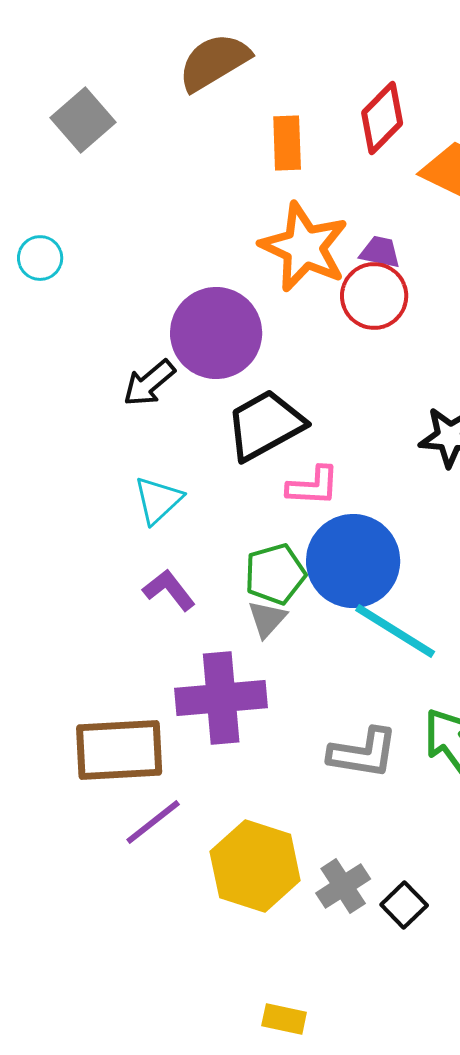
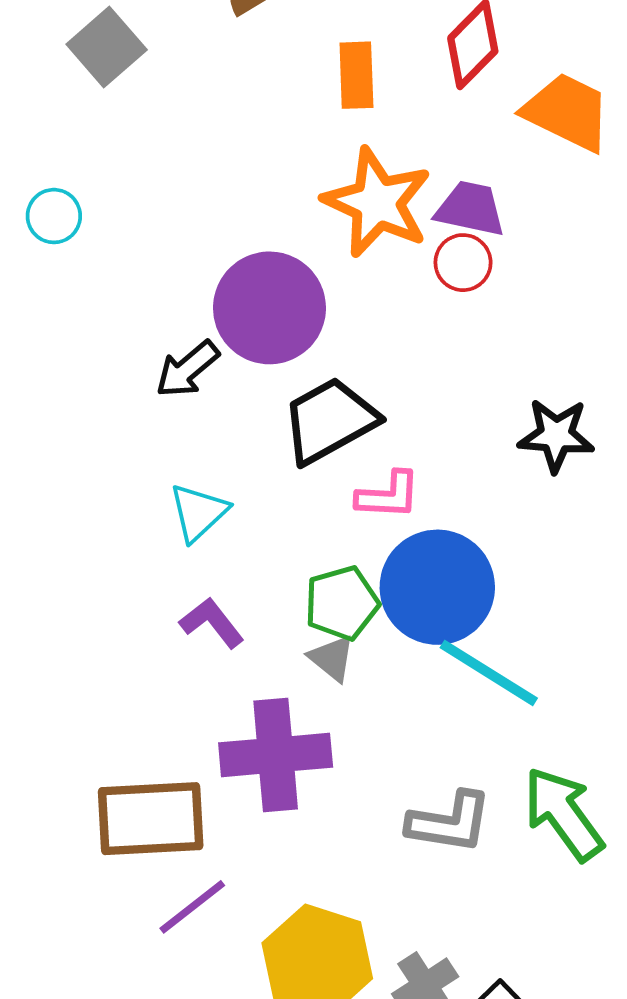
purple trapezoid: (380, 252) -> (470, 209), size x1.4
red circle: (374, 296) -> (463, 263), size x0.7
gray triangle: (267, 619) -> (332, 658), turned -33

